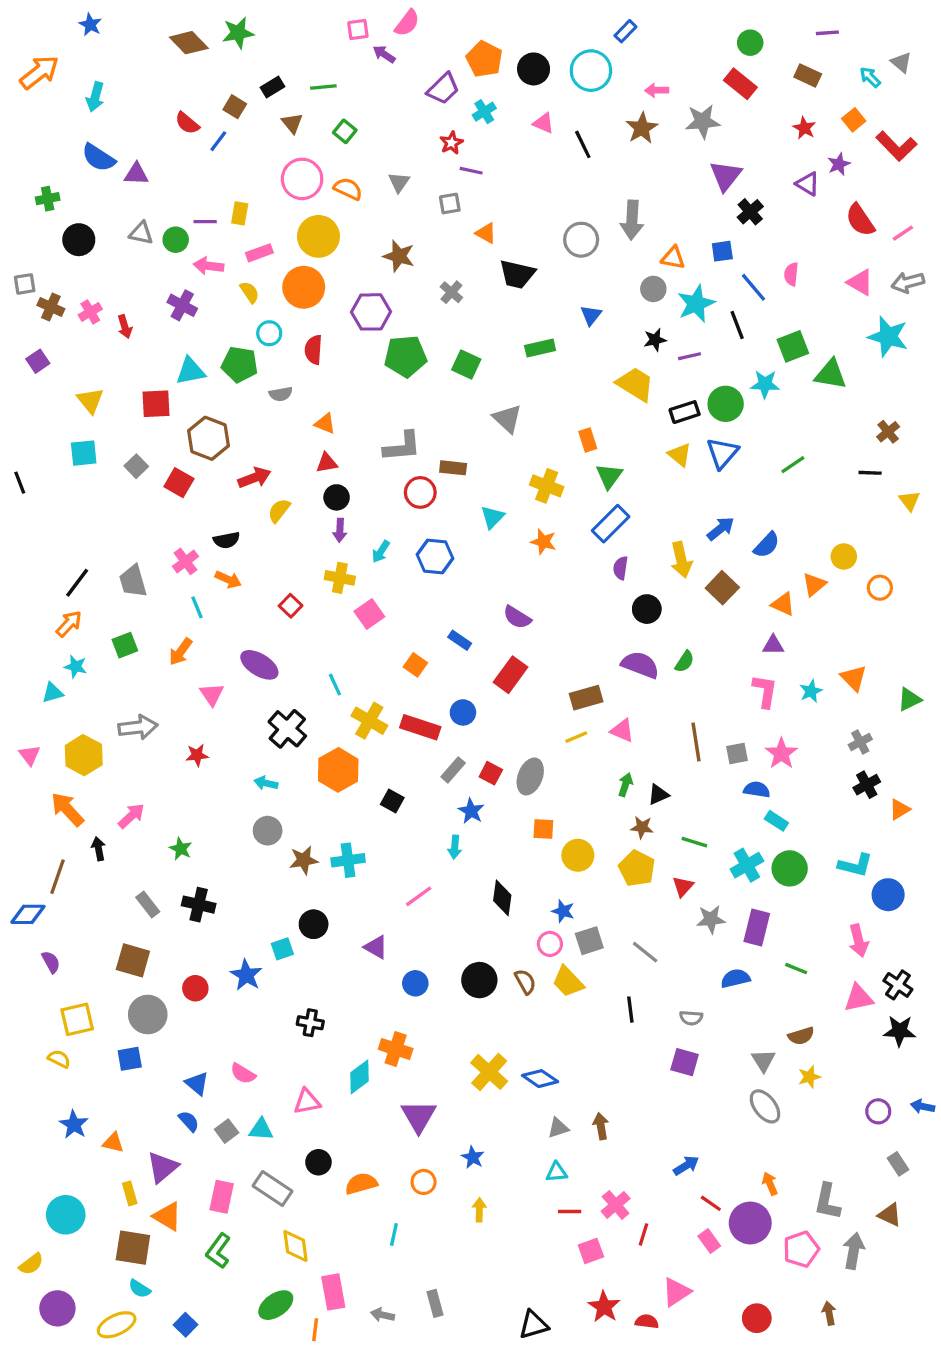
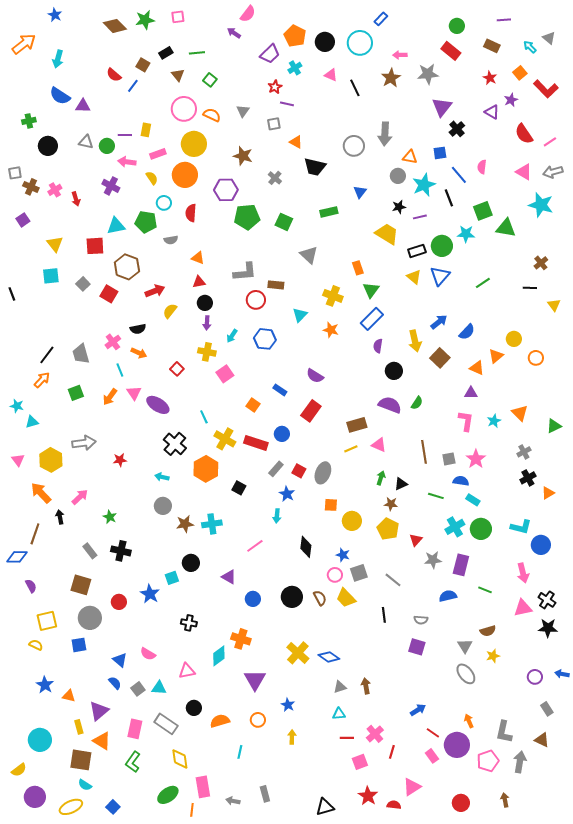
pink square: (358, 30) -> (178, 17), moved
cyan star: (76, 666) -> (17, 406), moved
pink triangle: (212, 694) -> (134, 393), moved
green line: (694, 842) -> (436, 496), moved

